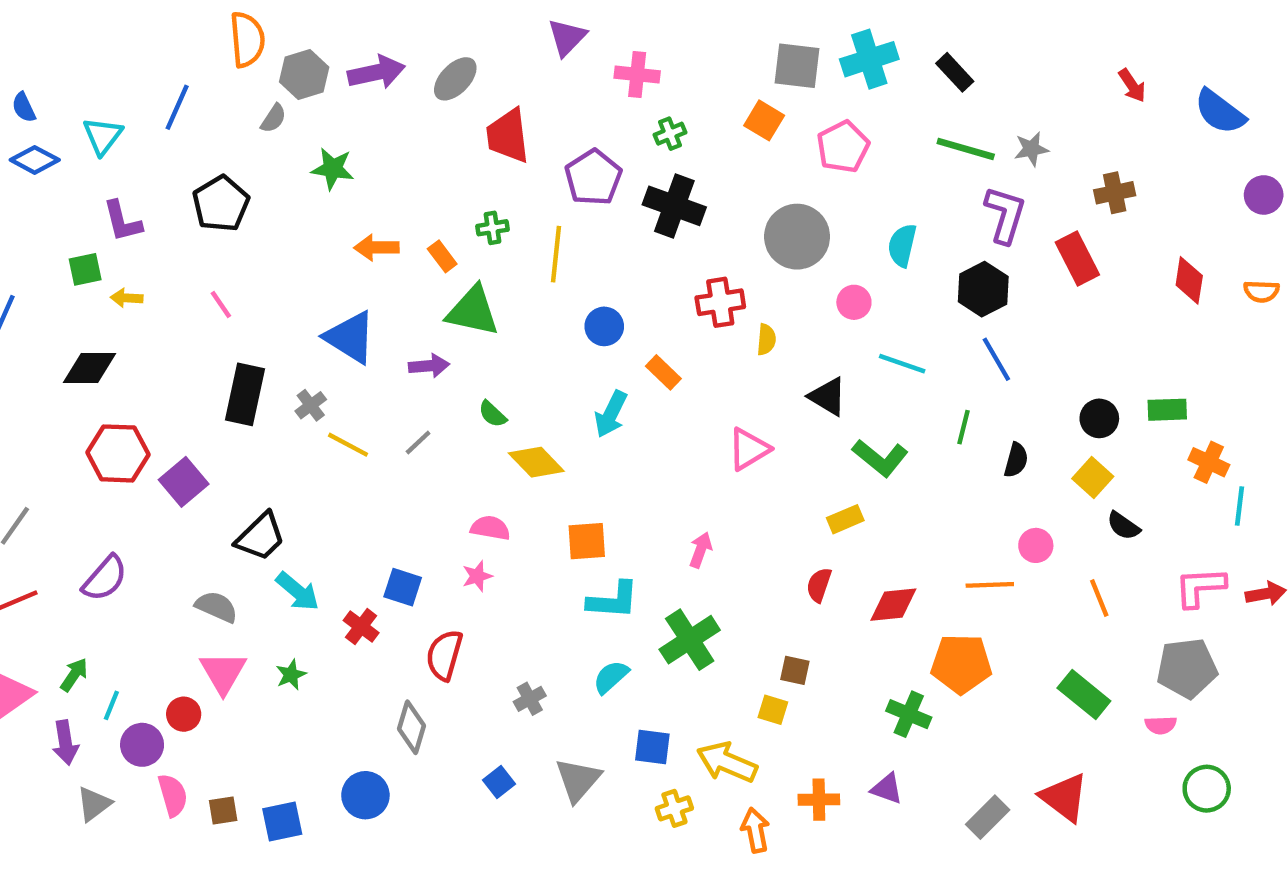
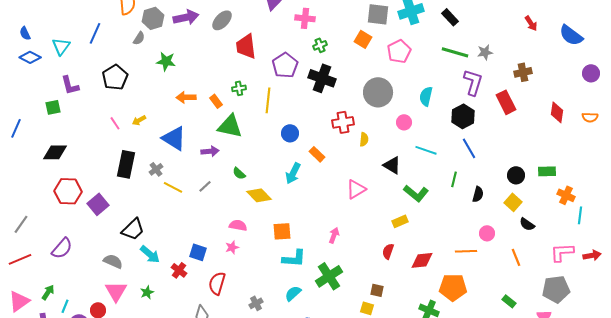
yellow arrow: (127, 298) -> (139, 120), moved, turned -32
green rectangle: (1084, 694) -> (509, 301), size x0.6

